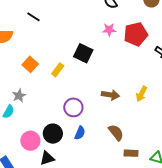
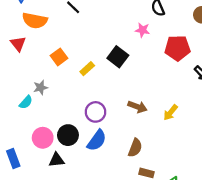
pink star: (109, 30) -> (142, 30), moved
brown semicircle: (116, 132) -> (135, 148), turned 48
blue semicircle: (80, 133) -> (97, 140), size x1.5

